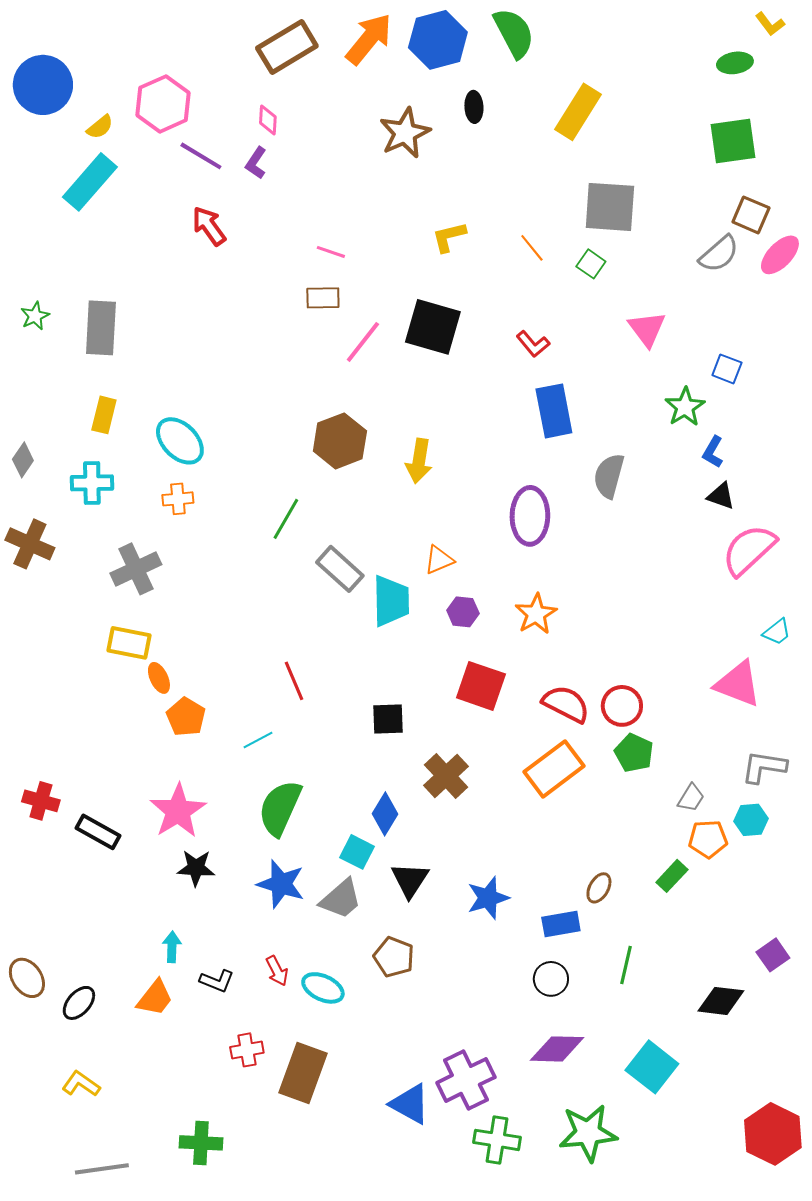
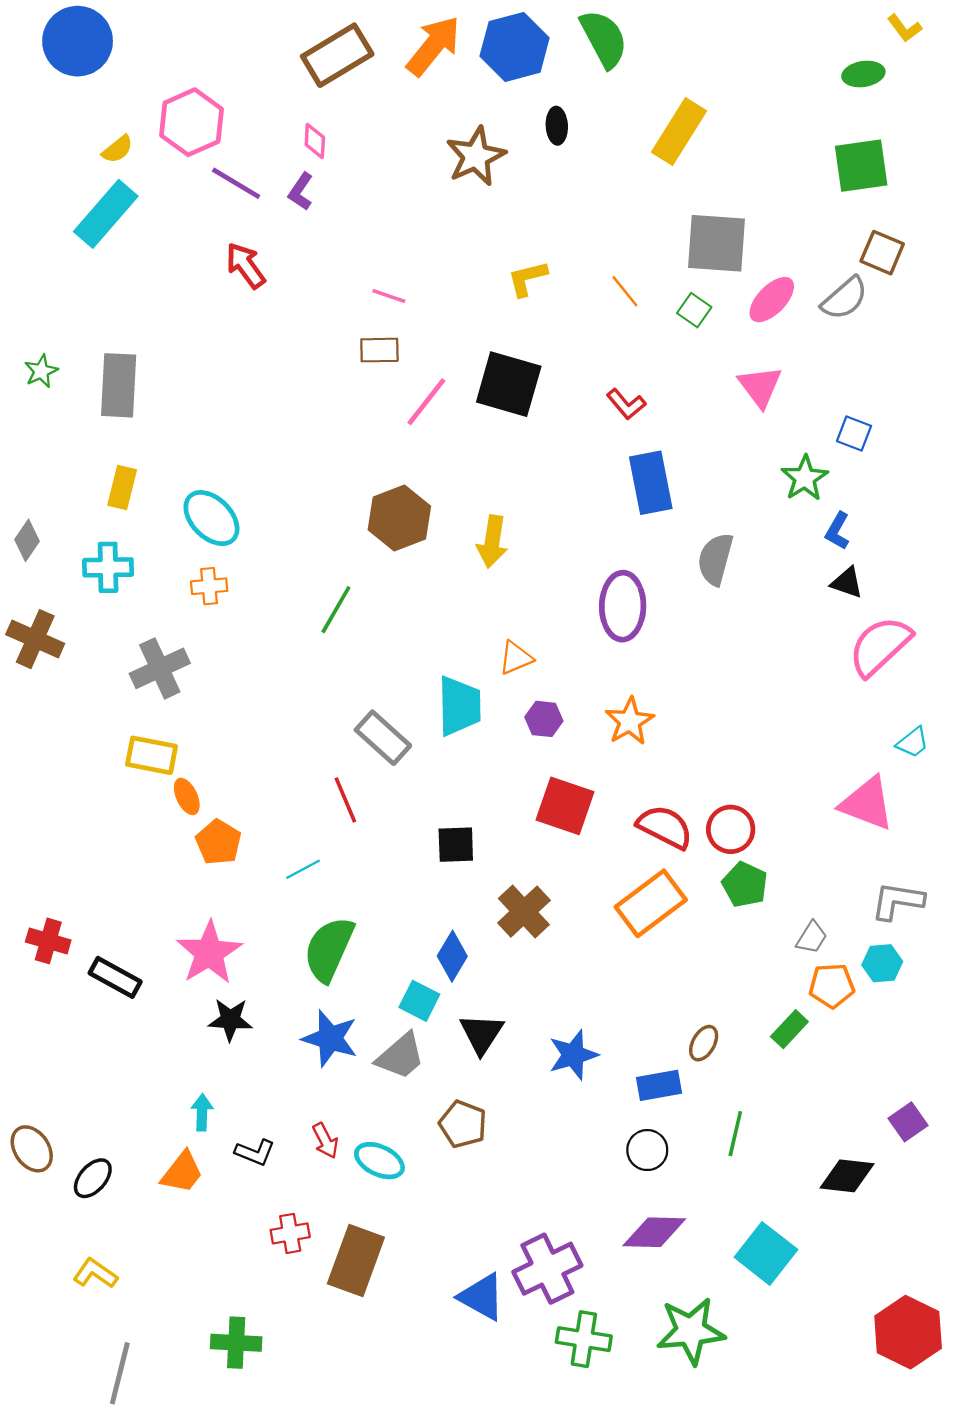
blue circle: (43, 85) -> (78, 41), moved
pink ellipse: (780, 255) -> (772, 300), moved
gray rectangle: (340, 569) -> (383, 738), moved
gray line: (102, 1169) -> (120, 1373), turned -68

